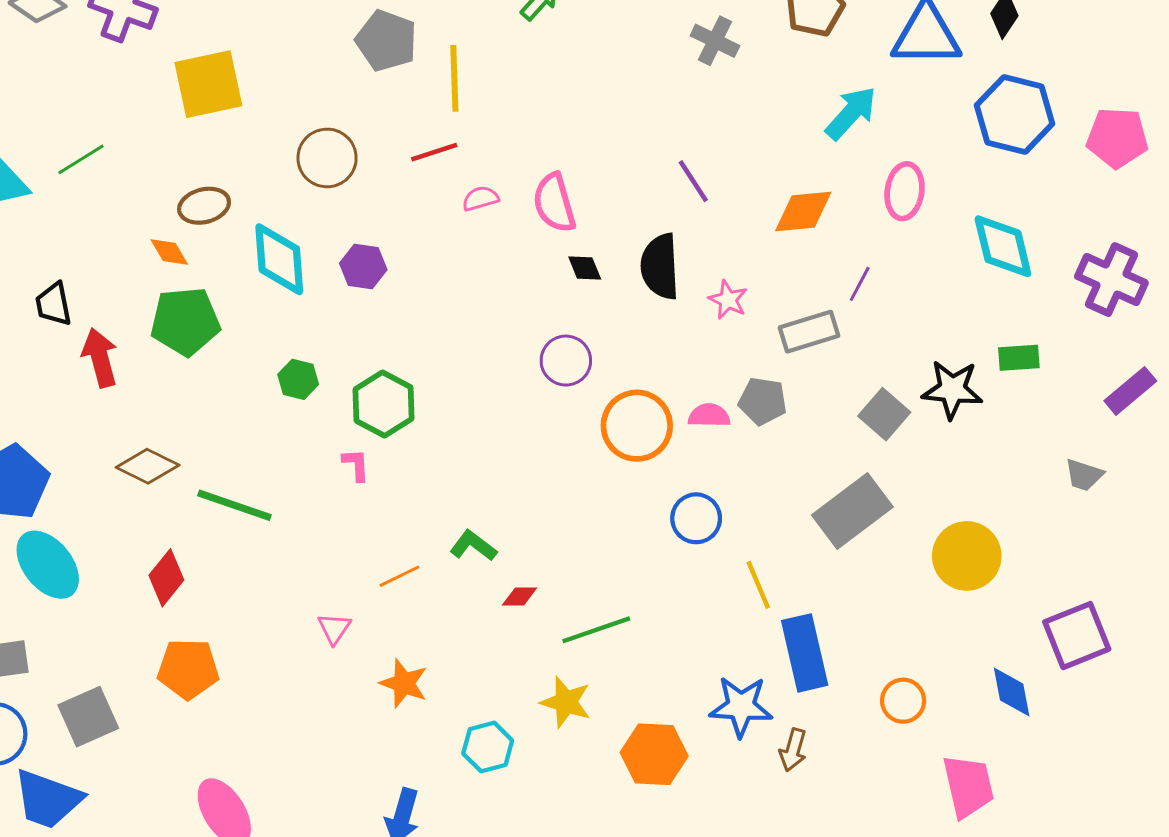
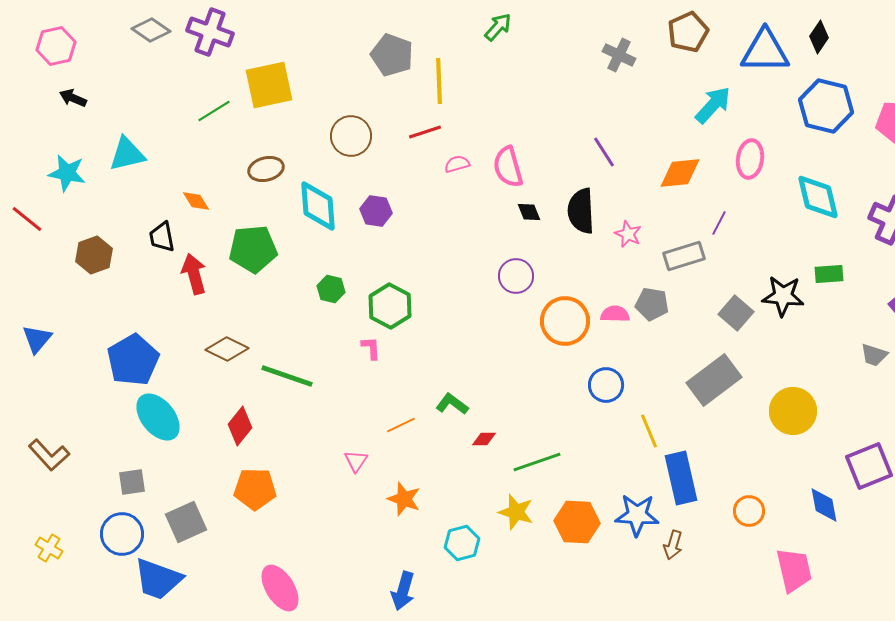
green line: (81, 159) -> (214, 111), moved
orange diamond: (169, 252) -> (196, 201), moved
orange hexagon: (654, 754) -> (577, 522), moved

